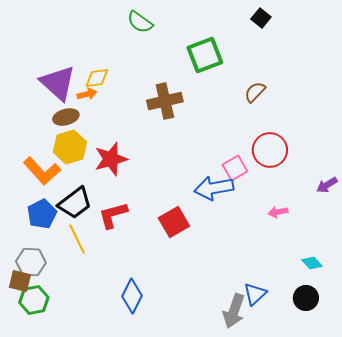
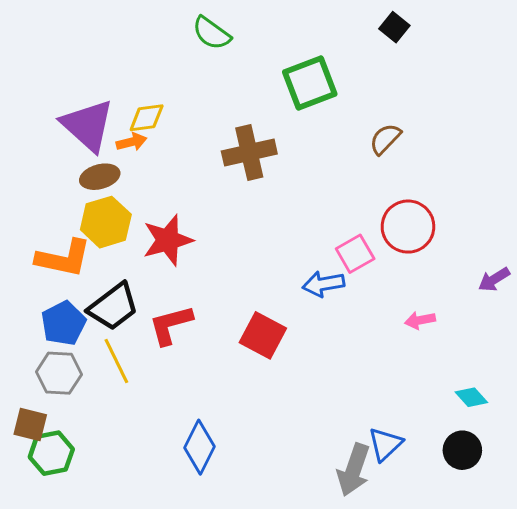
orange L-shape: (42, 171) -> (63, 258), turned -36
blue arrow: (214, 188) -> (323, 284), size x0.7
red square: (174, 222) -> (263, 335), turned -32
gray hexagon: (31, 262) -> (59, 373), moved

